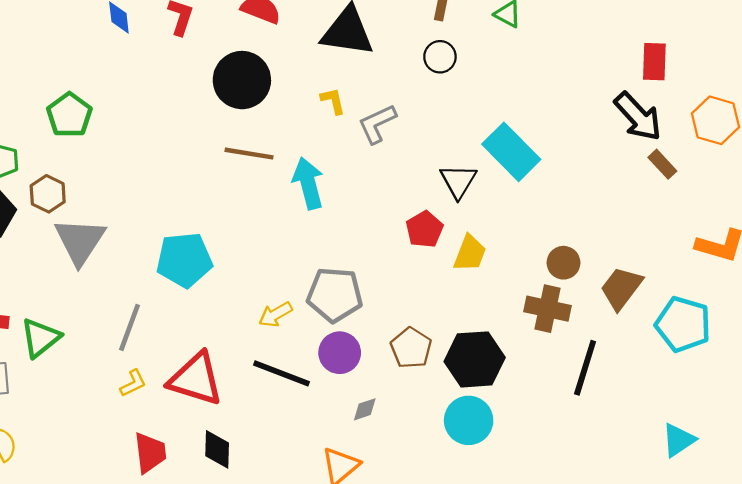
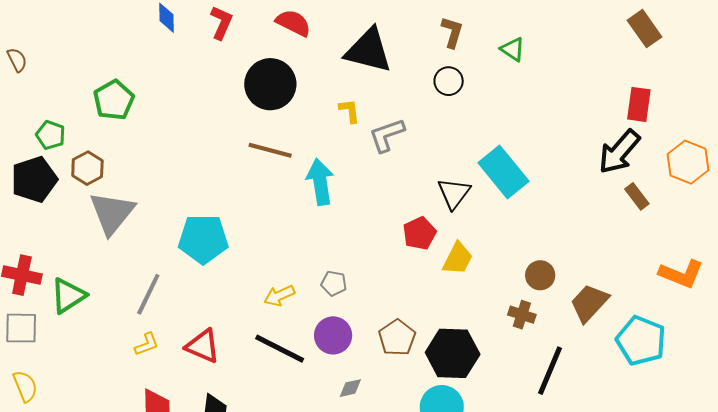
black arrow: (638, 117) -> (619, 152), turned 78
gray pentagon: (335, 295) -> (334, 283), size x0.5
brown cross: (547, 309) -> (522, 315), size x0.7
red triangle: (196, 379) -> (203, 346), size x0.7

